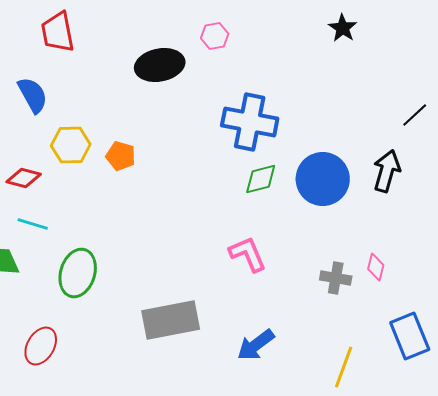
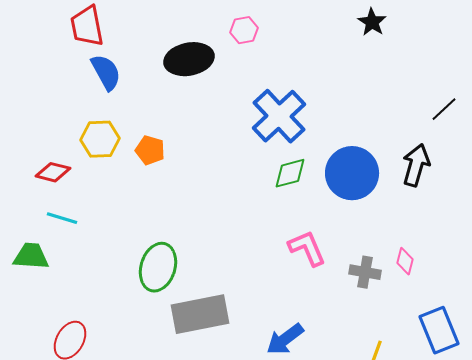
blue semicircle: (33, 95) -> (106, 72), moved
blue cross: (250, 122) -> (279, 116), turned 36
pink L-shape: (248, 254) -> (307, 248), moved
green ellipse: (78, 273) -> (158, 267), moved

